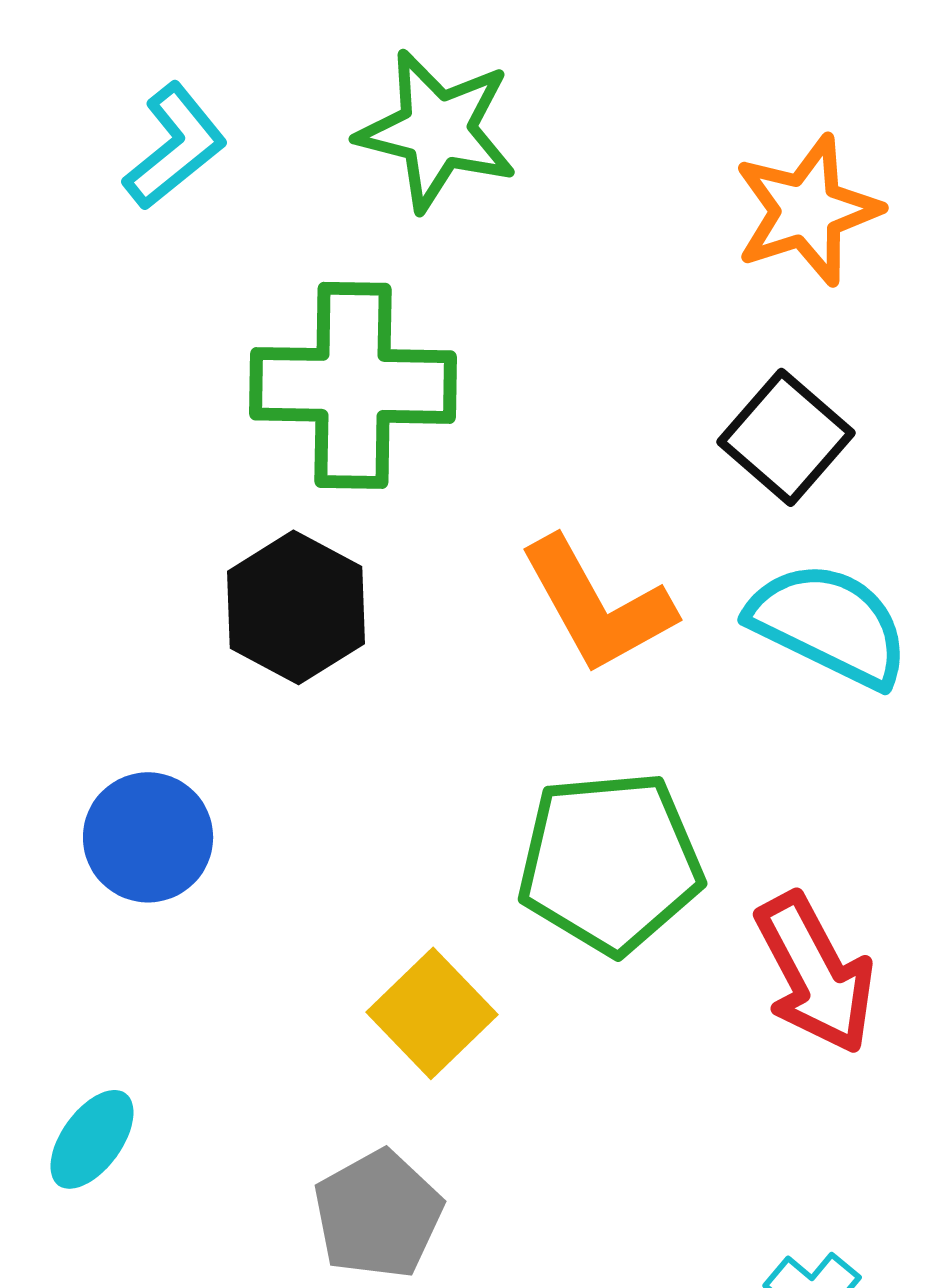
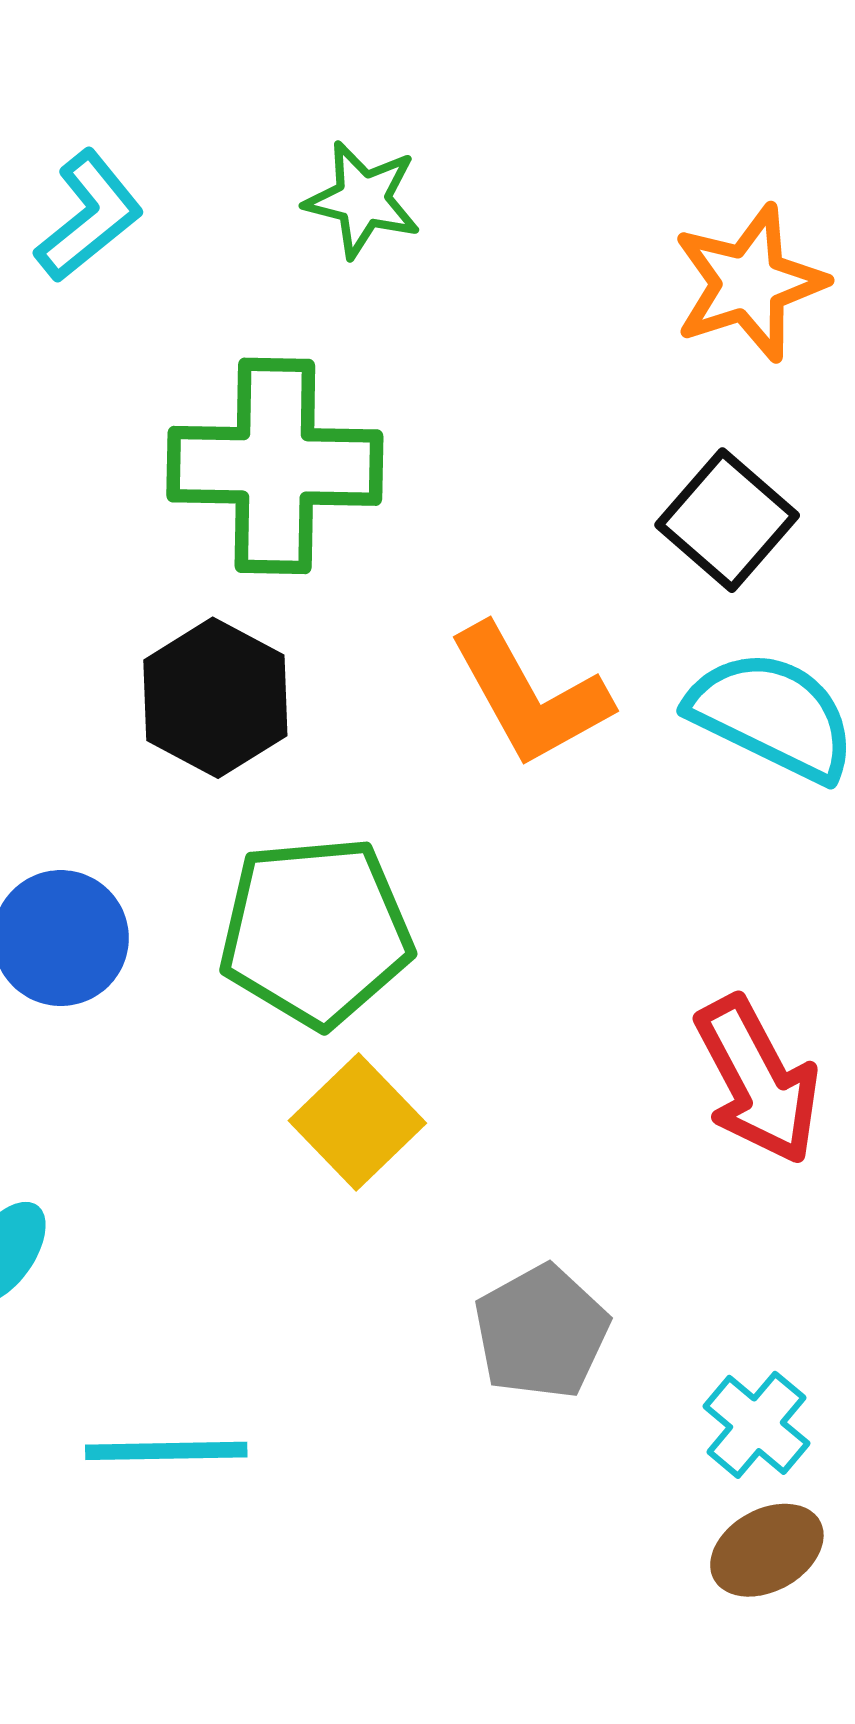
green star: (437, 130) -> (363, 200), size x0.7
green pentagon: (610, 862) -> (316, 932), moved
gray pentagon: (378, 1214) -> (541, 1332), moved

